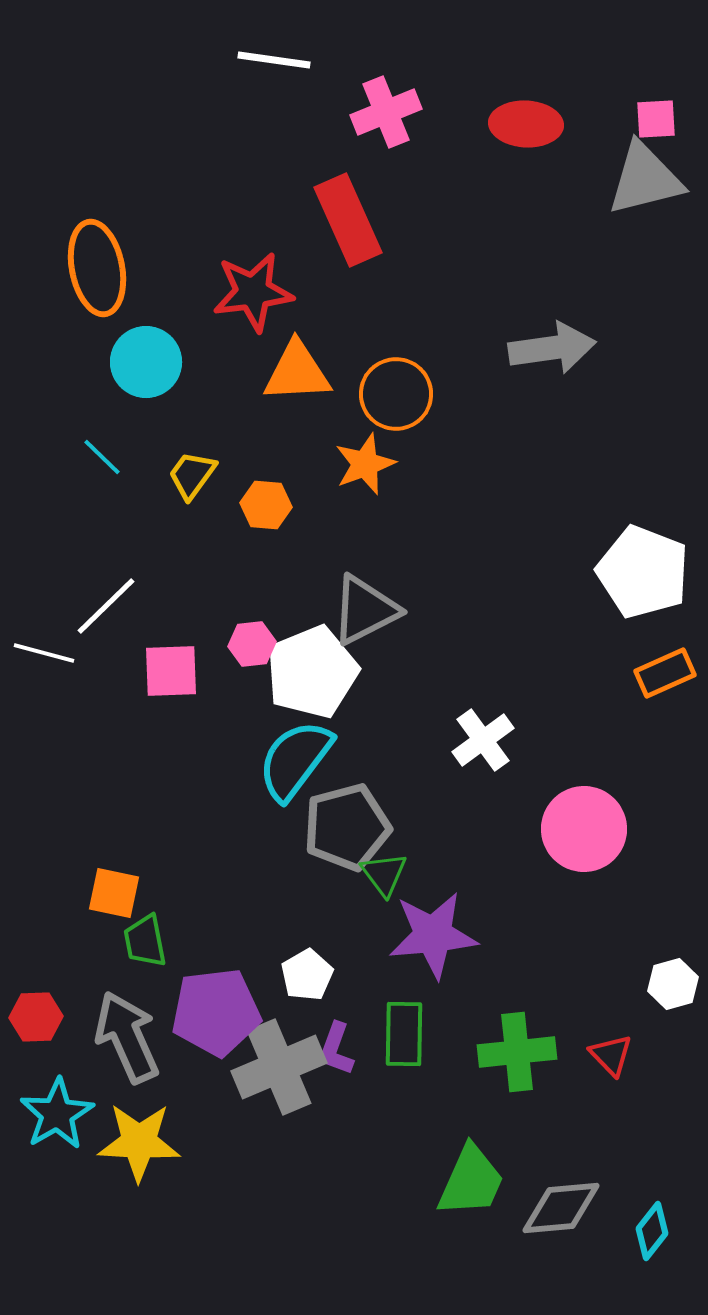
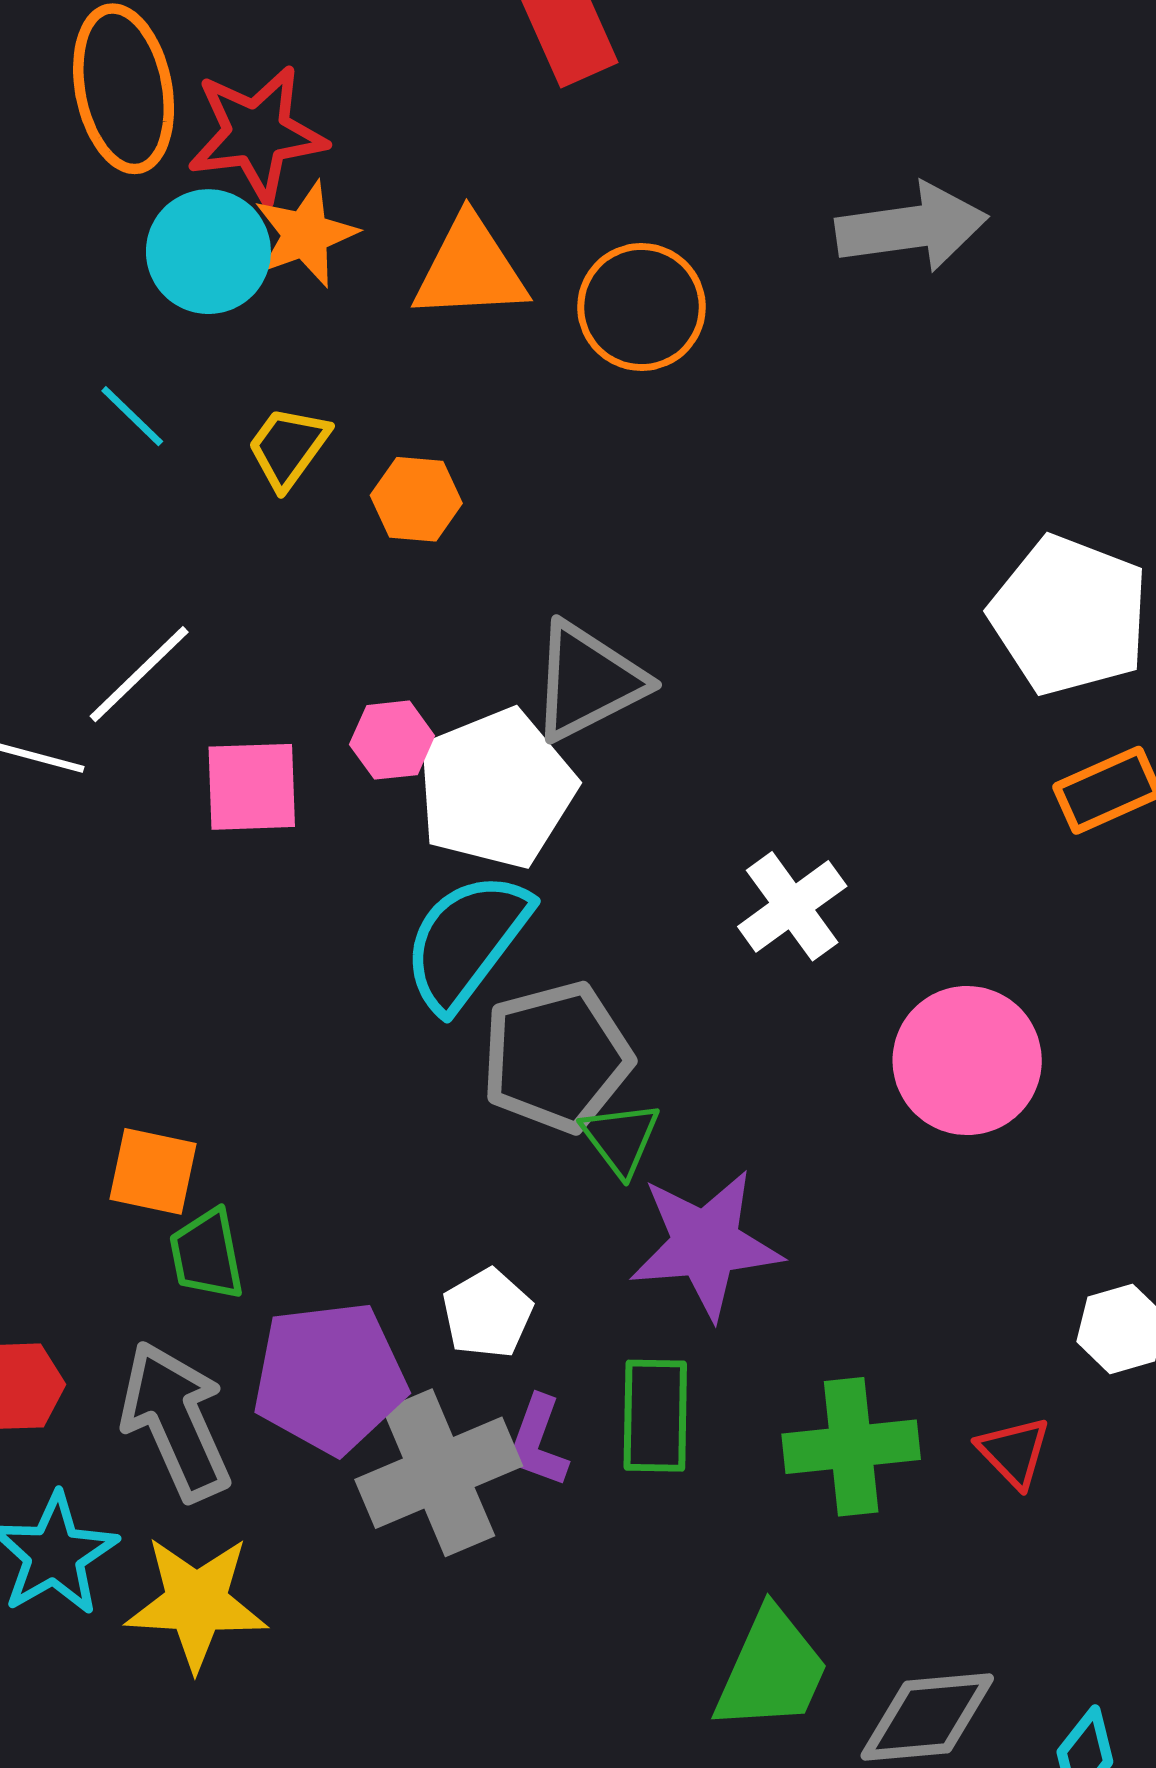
red star: (253, 292) -> (257, 134), moved
orange star: (365, 464) -> (305, 234), moved

